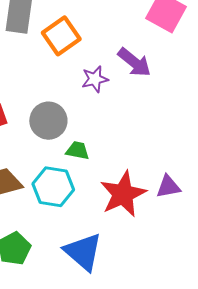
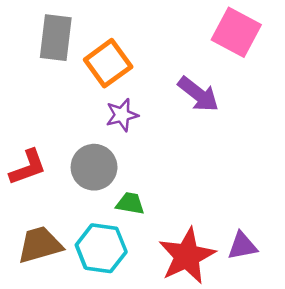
purple star: (95, 79) -> (122, 115), moved

